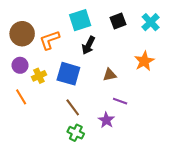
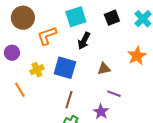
brown circle: (22, 34) -> (23, 18), moved
purple circle: (20, 65) -> (12, 53), moved
brown line: (73, 107) -> (69, 100), turned 54

